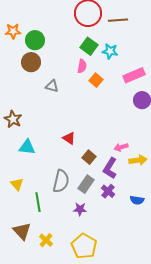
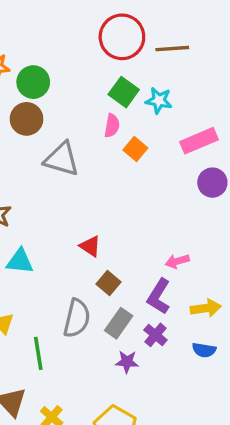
gray triangle: (52, 86) -> (62, 159), size x1.6
brown square: (89, 157) -> (109, 283), moved
yellow arrow: (138, 160) -> (206, 308), moved
purple star: (80, 209) -> (127, 362), moved

